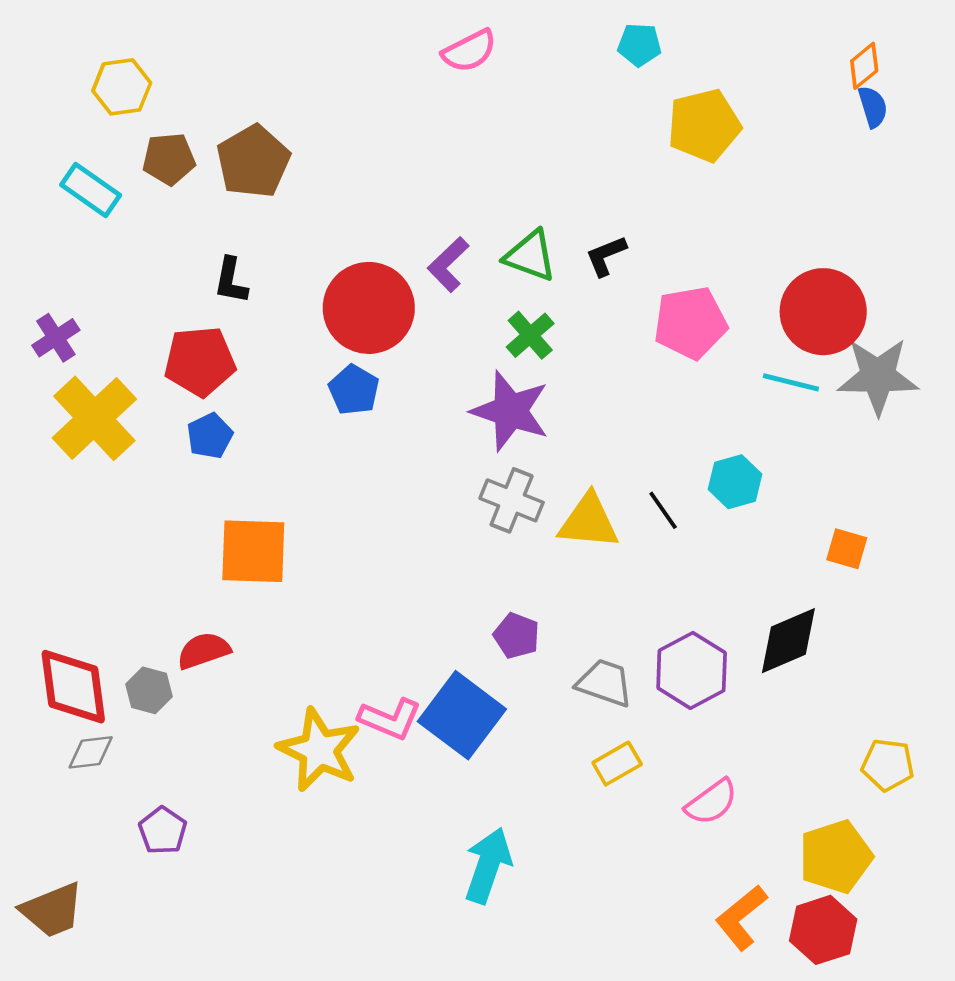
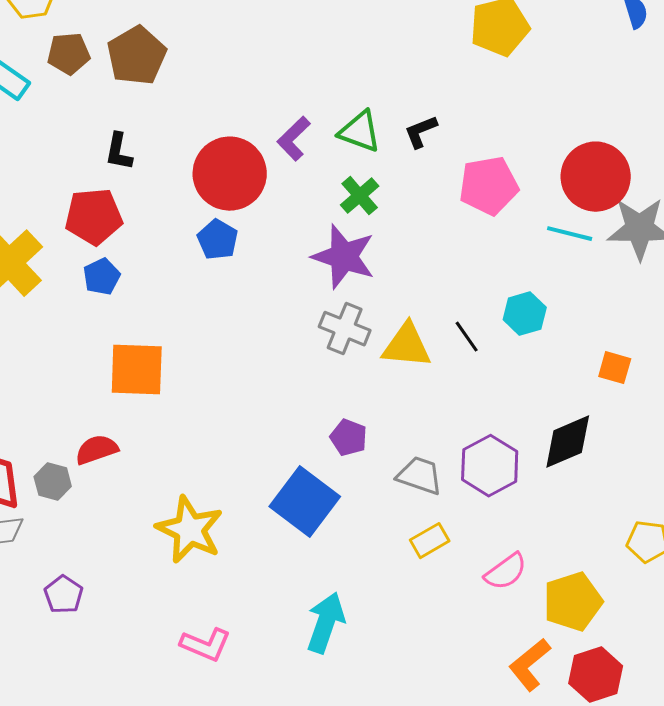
pink L-shape: (390, 719) -> (206, 645), moved
yellow pentagon: (836, 857) -> (573, 602), moved

